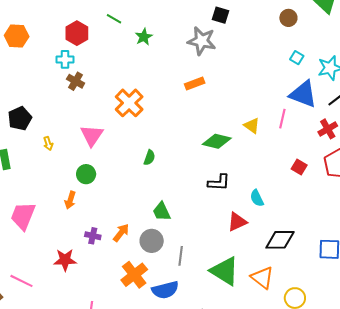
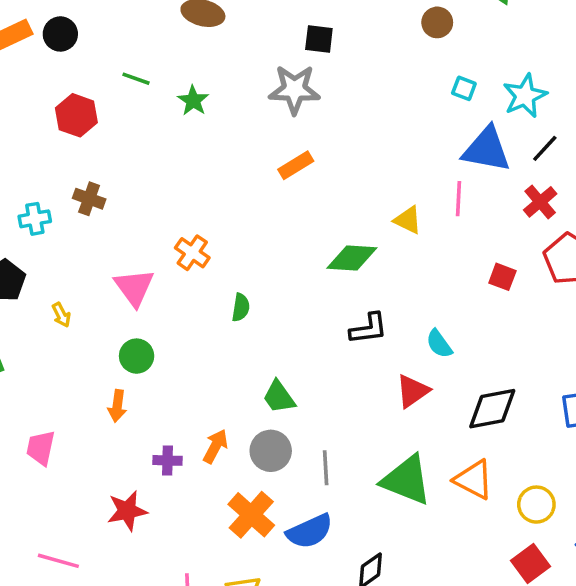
cyan cross: (65, 59) -> (35, 219), moved
orange cross: (129, 103) -> (192, 253), moved, size x0.7
pink trapezoid: (23, 216) -> (41, 448), size x0.7

